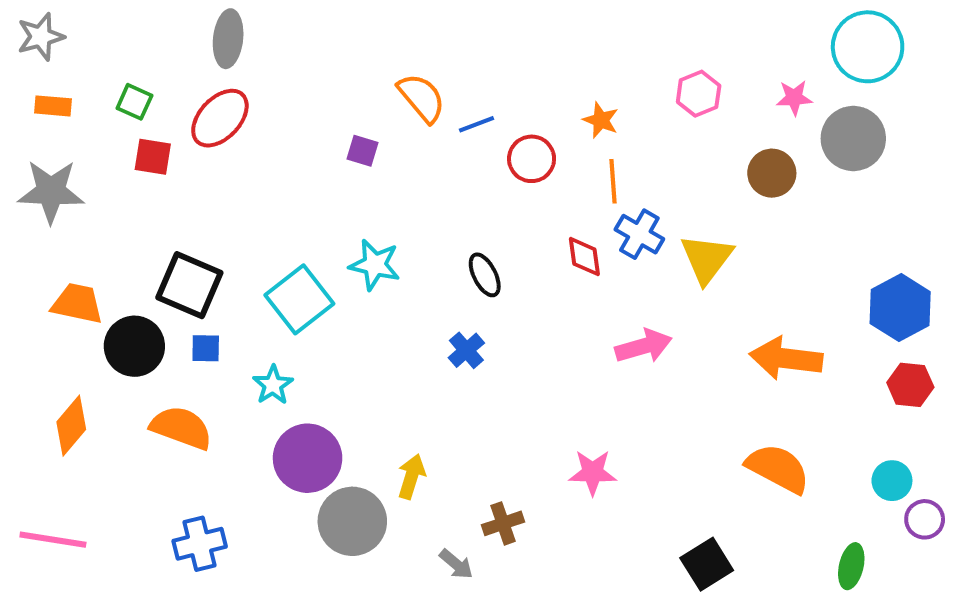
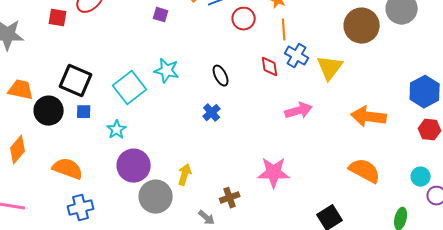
brown circle: (772, 173) -> (362, 26), size x1.5
orange semicircle: (181, 428) -> (68, 169), moved
pink star: (593, 472) -> (274, 173), size x1.4

